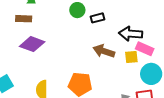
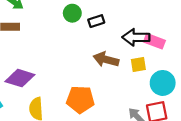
purple diamond: (32, 44) -> (20, 78), moved
pink rectangle: (145, 49) -> (154, 41), moved

